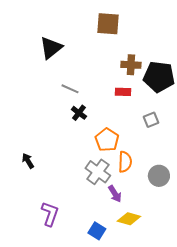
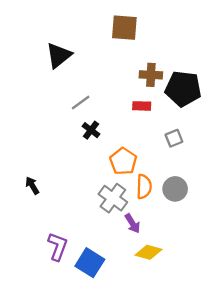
gray line: (70, 89) -> (81, 103), turned -60
gray circle: (159, 176) -> (175, 189), moved
blue square: (97, 231) -> (90, 263), moved, size x1.4

